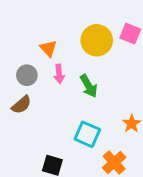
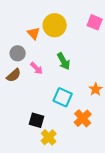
yellow circle: (97, 40) -> (55, 25), moved
pink arrow: (59, 74) -> (37, 68), moved, turned -40

